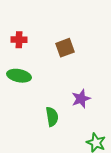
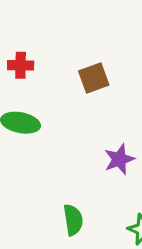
green semicircle: (52, 117) -> (73, 220), moved

